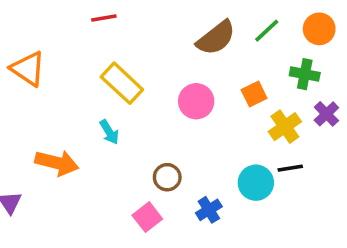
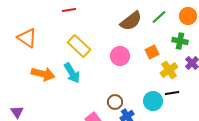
cyan arrow: (109, 132) -> (72, 73), size x1.5
orange arrow: (57, 163) -> (43, 74), moved
brown circle: (167, 177) -> (115, 102), moved

